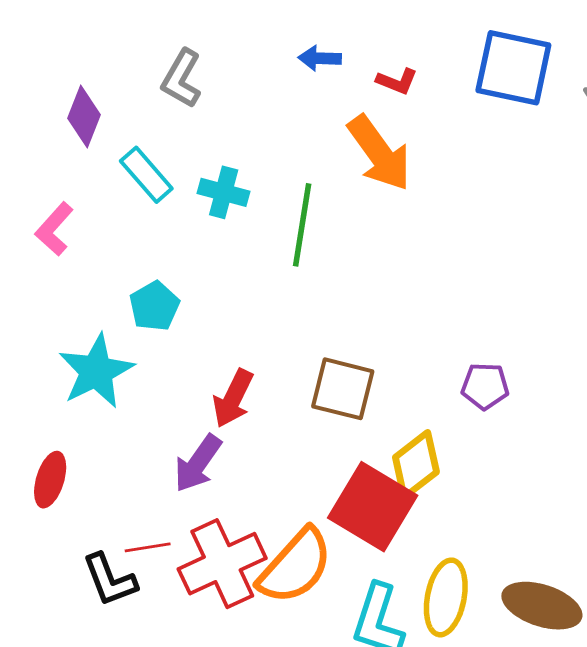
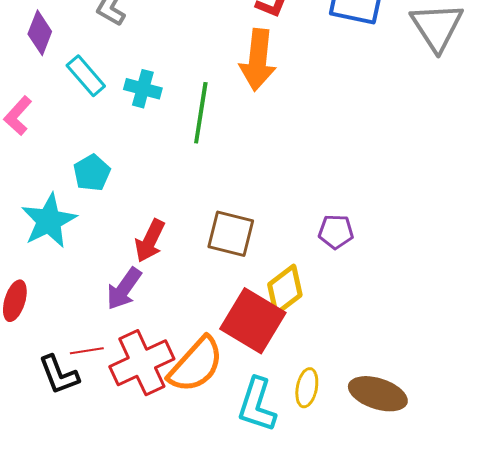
orange arrow: (379, 153) -> (258, 60), turned 42
yellow ellipse: (446, 597) -> (307, 388), size x0.7

